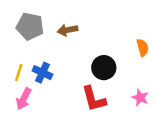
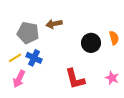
gray pentagon: (30, 26) -> (28, 33), moved
black circle: (104, 68) -> (91, 43), moved
yellow line: (19, 73) -> (15, 58), turned 40

